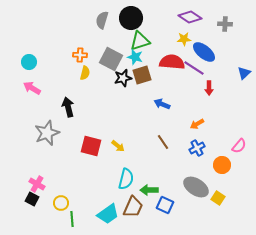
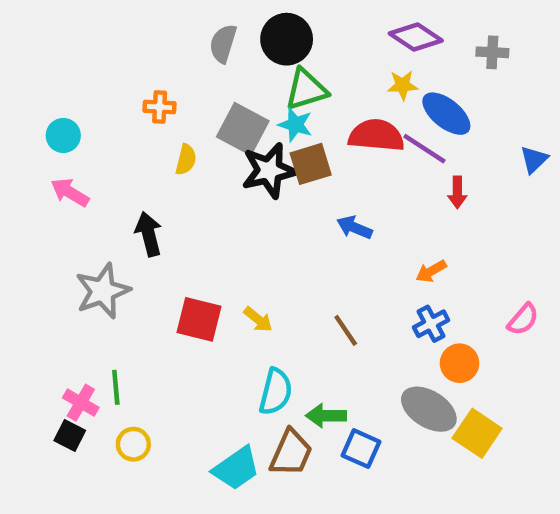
orange cross: (80, 55) -> (160, 107), moved
black star: (123, 78) -> (269, 171), size x1.4
brown line: (163, 142) -> (346, 330), moved
orange circle: (222, 165) -> (460, 363), moved
yellow square: (218, 198) -> (477, 433), size x1.5
green line: (72, 219) -> (116, 387), moved

